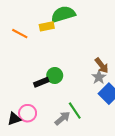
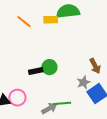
gray star: (99, 77) -> (84, 82), moved
green line: (75, 111) -> (62, 103), turned -72

